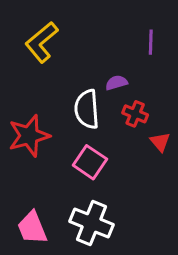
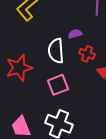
pink square: (90, 162) -> (58, 85), turned 35

